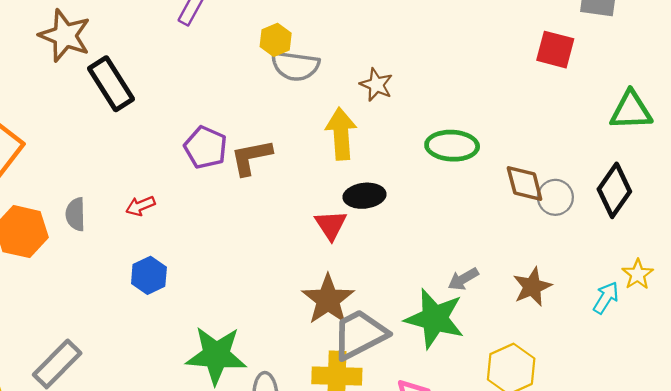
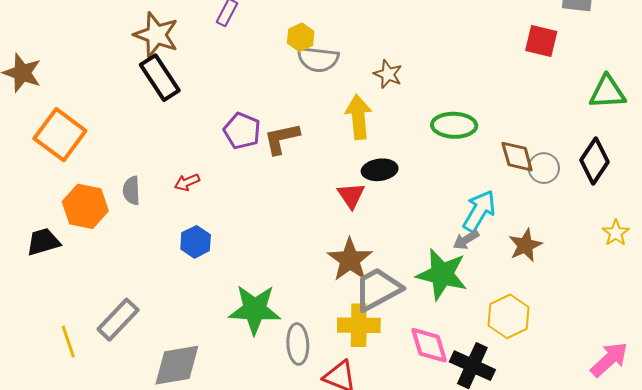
brown star: (65, 36) -> (156, 35), moved
cyan arrow: (606, 298) -> (479, 211), moved, size x1.5

